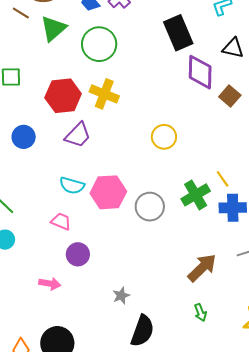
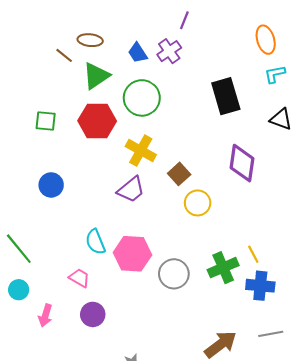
purple diamond: (200, 72) -> (242, 163), moved
red hexagon: (63, 96) -> (97, 121), moved
brown square: (230, 96) -> (179, 174), moved
purple trapezoid: (78, 135) -> (131, 190), moved
cyan semicircle: (72, 185) -> (95, 242), turned 45
pink arrow: (50, 284) -> (45, 315), moved, turned 90

